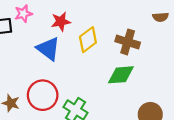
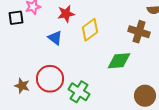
brown cross: (128, 42) -> (139, 32), moved
blue triangle: (48, 49) -> (55, 38), size x0.7

